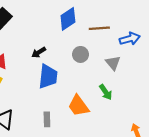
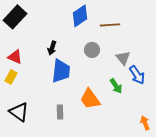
blue arrow: (130, 39) -> (137, 75), moved, turned 72
black arrow: (39, 52) -> (52, 48), turned -40

